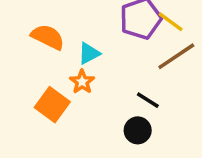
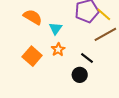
cyan triangle: (89, 53) -> (56, 28), turned -32
orange star: (82, 82) -> (58, 49), moved

